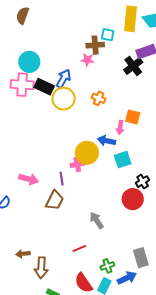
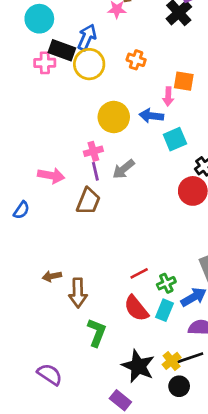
pink cross: (22, 85) -> (45, 63), moved, size x0.7
yellow circle: (87, 153) -> (114, 117), moved
pink cross: (77, 164) -> (93, 151), moved
gray arrow: (97, 220) -> (124, 169), moved, turned -90
red line: (79, 249) -> (139, 273), moved

